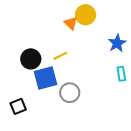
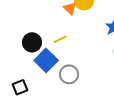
blue square: (46, 78) -> (46, 60), turned -30

